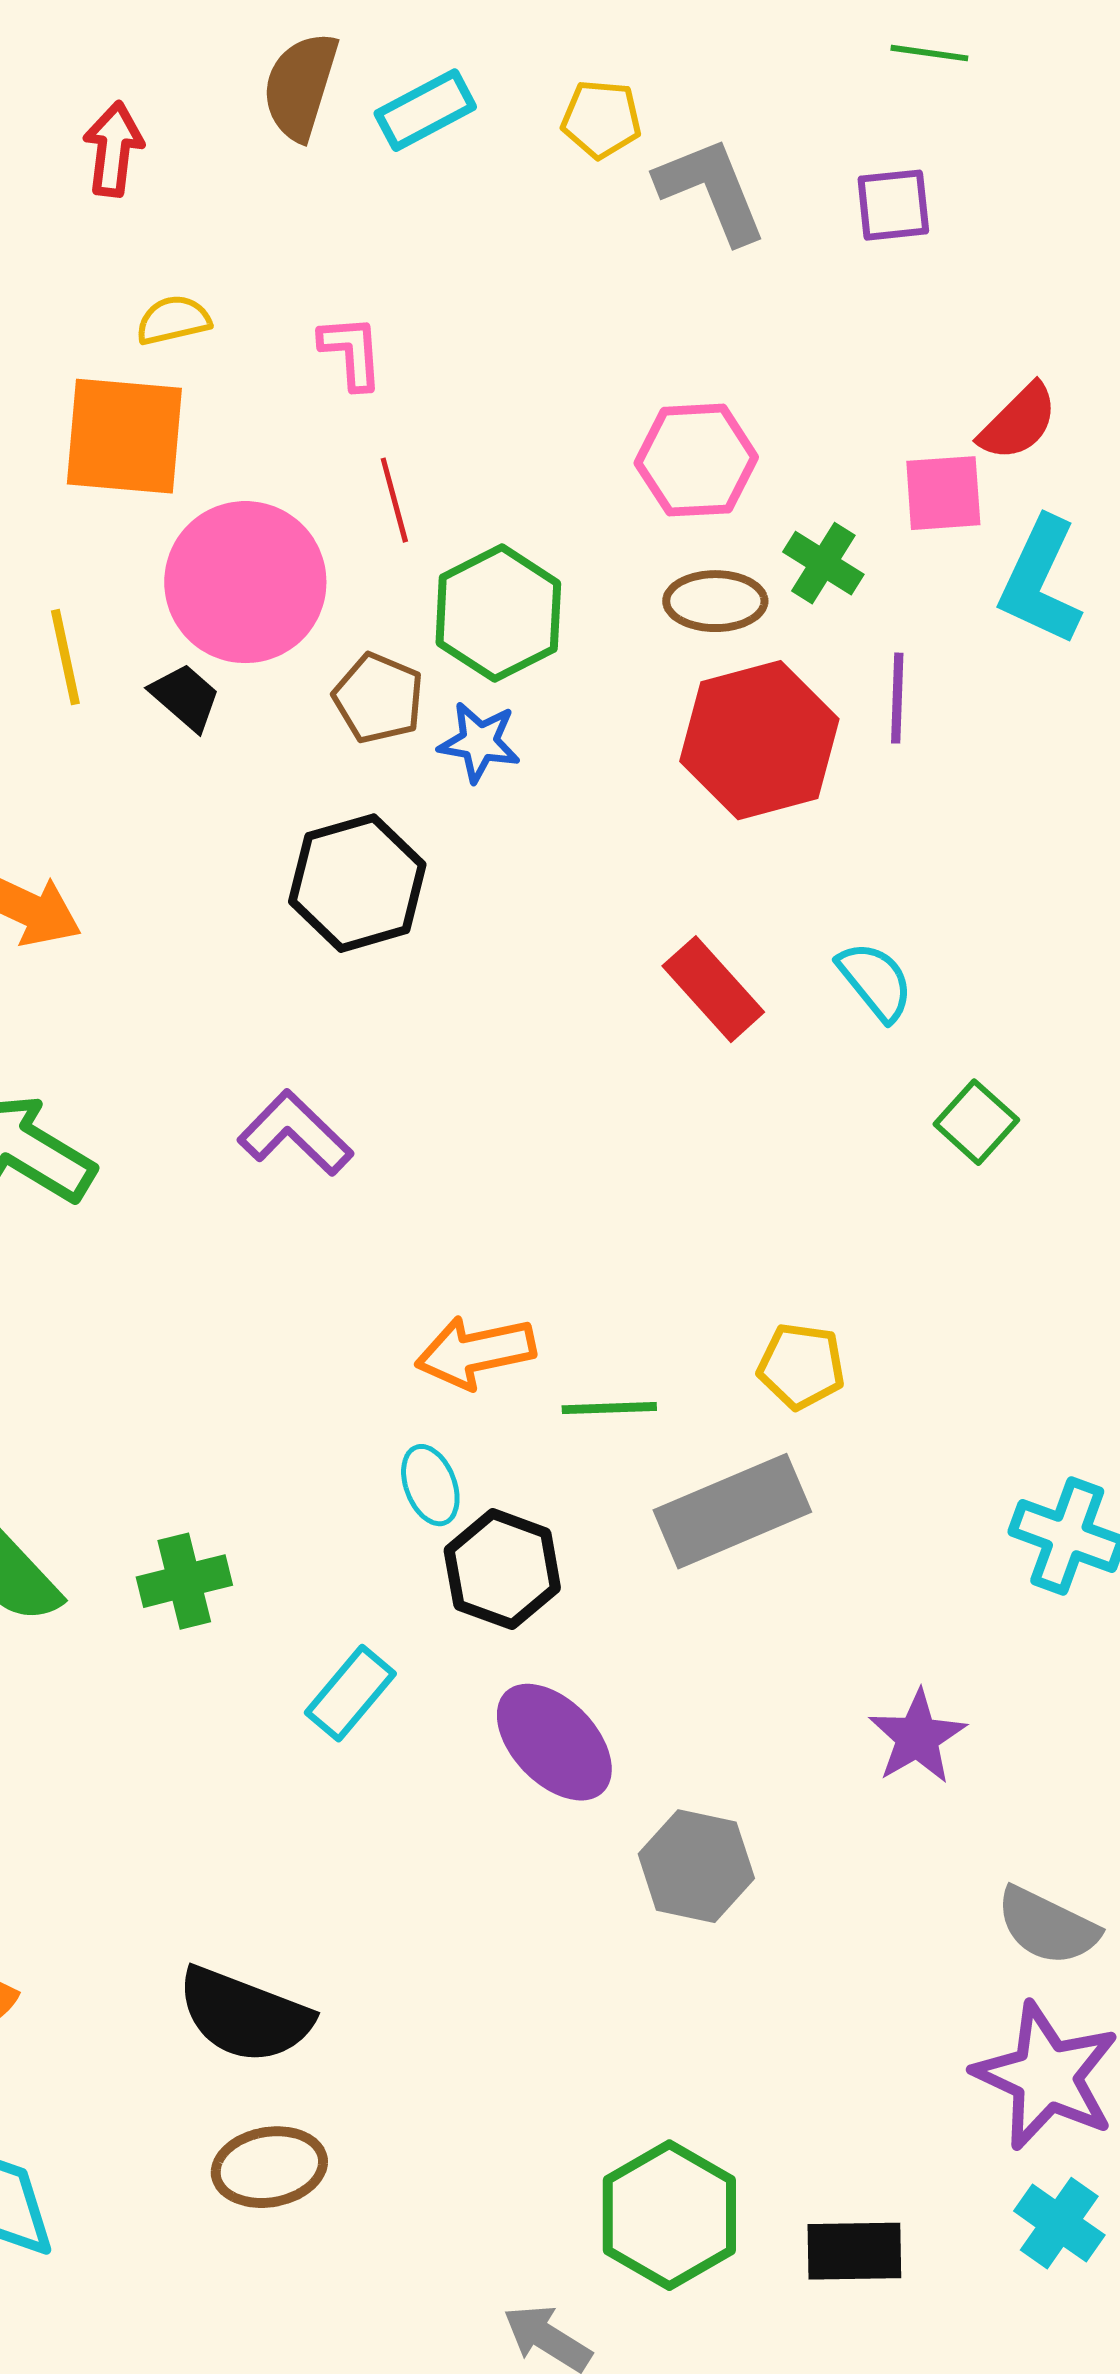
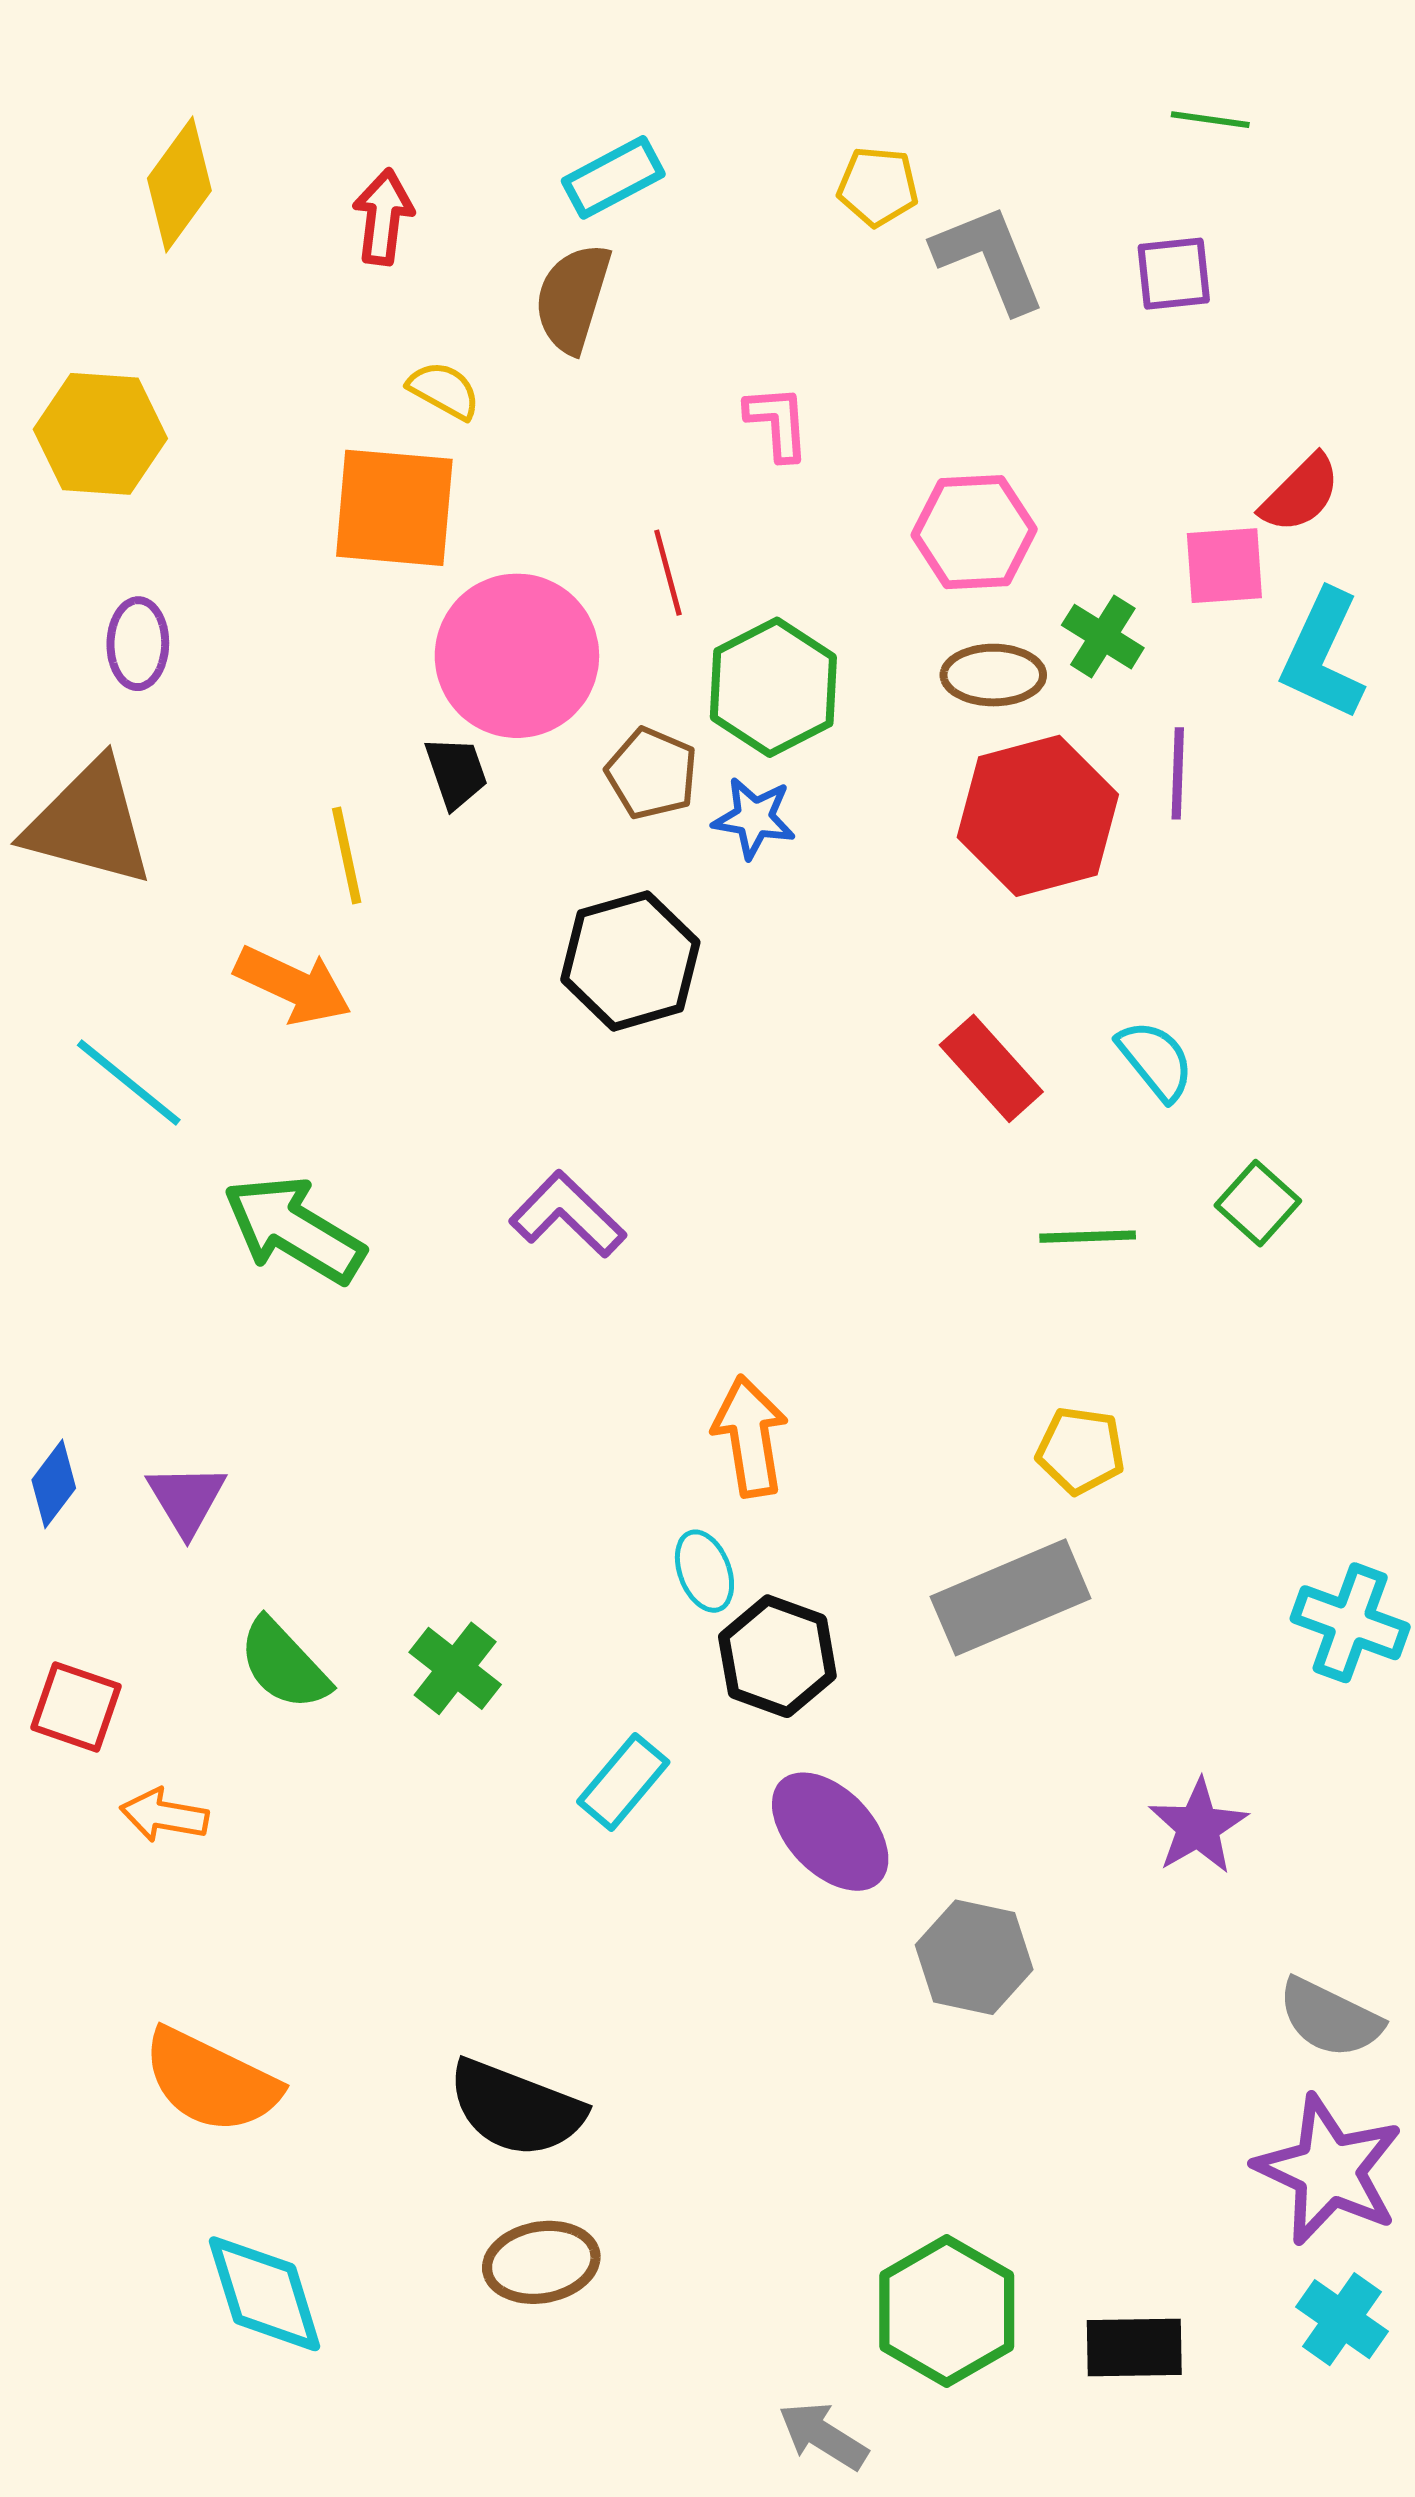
brown semicircle: (300, 86) -> (573, 298), moved
cyan rectangle: (425, 110) -> (613, 177), moved
yellow semicircle: (173, 320) -> (444, 390), turned 42
pink L-shape: (351, 352) -> (777, 423), moved
yellow line: (65, 657) -> (347, 855), moved
black trapezoid: (185, 697) -> (456, 772), turned 30
orange arrow: (475, 1352) -> (750, 1436), turned 93
green line: (609, 1408) -> (1088, 1237), moved
green cross: (184, 1581) -> (455, 1668), turned -38

